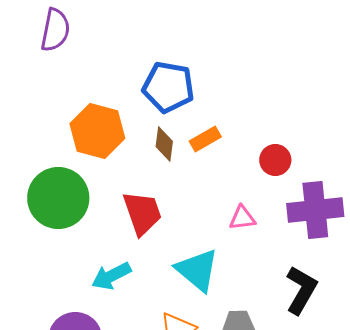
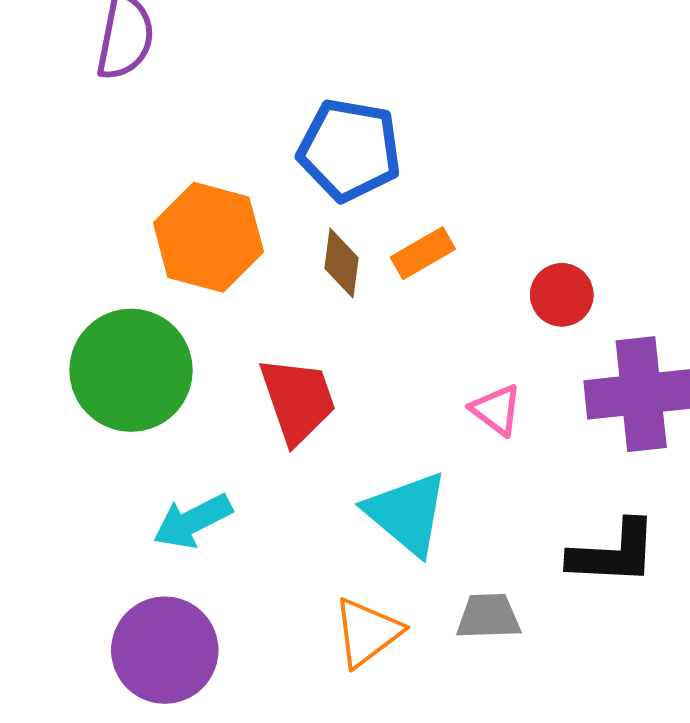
pink triangle: (242, 218) -> (496, 410), turned 44
cyan arrow: (111, 276) -> (193, 521), moved
black L-shape: (301, 290) -> (613, 553), turned 63

